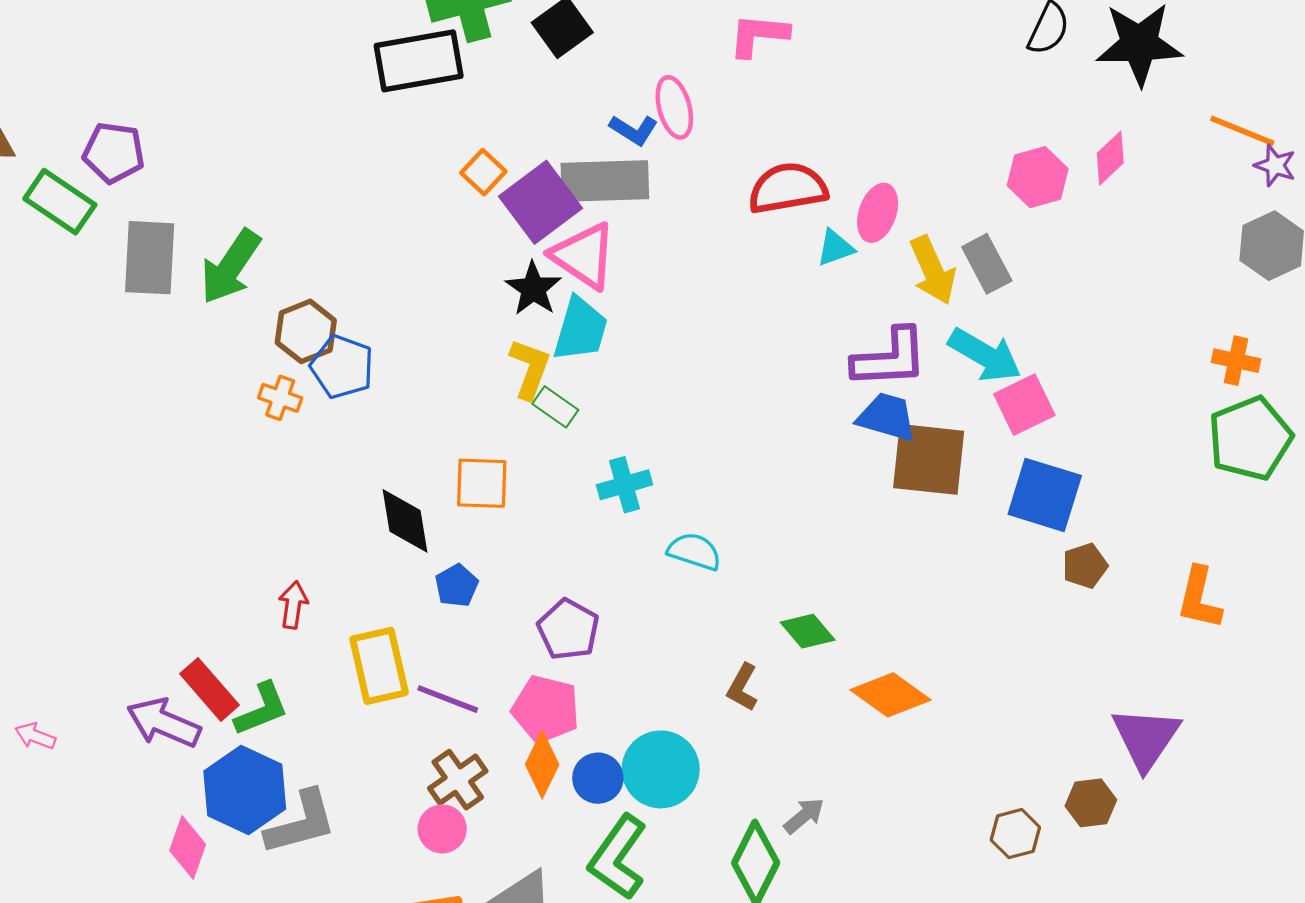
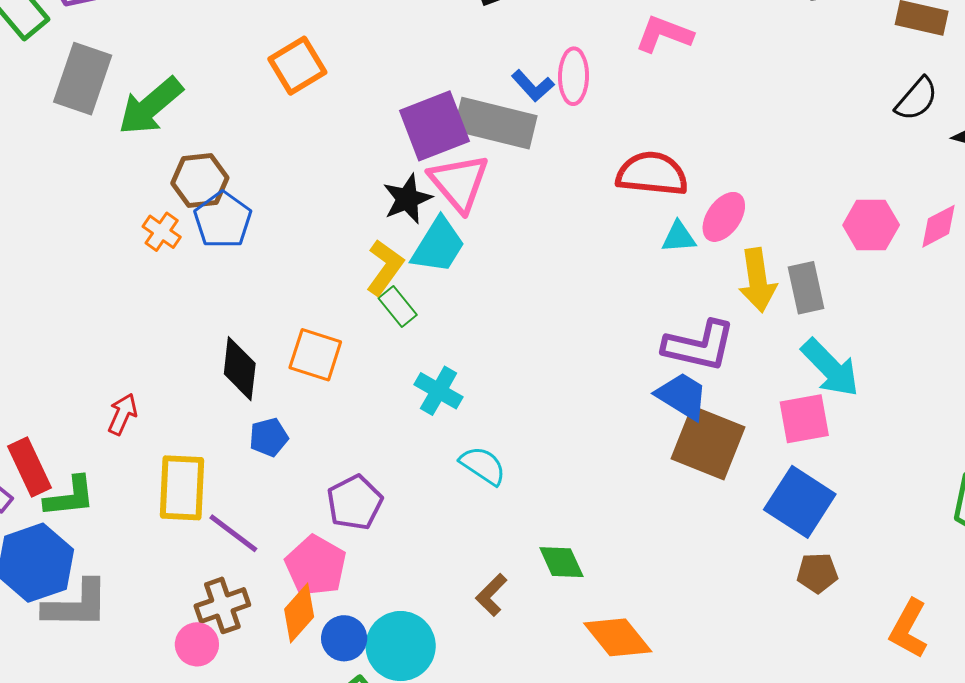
orange square: (483, 172) -> (297, 66), moved, size x1.4
cyan arrow: (985, 355) -> (830, 368), moved
cyan cross: (625, 485) -> (439, 391), turned 30

